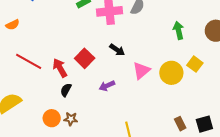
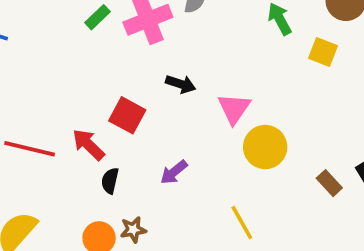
yellow square: (195, 64) -> (323, 52), moved
yellow circle: (171, 73) -> (265, 147), moved
purple arrow: (107, 86) -> (174, 172), moved

